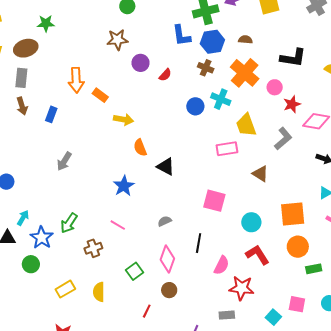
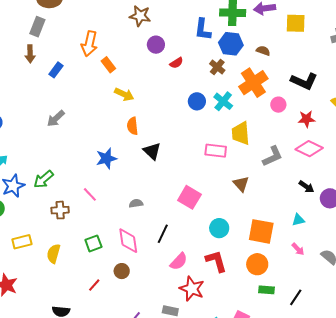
red star: (292, 104) -> (307, 119), moved
pink diamond: (167, 259) -> (128, 241), turned -44

